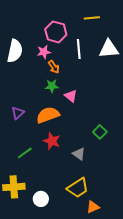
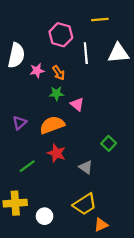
pink star: (44, 52) -> (37, 71), moved

